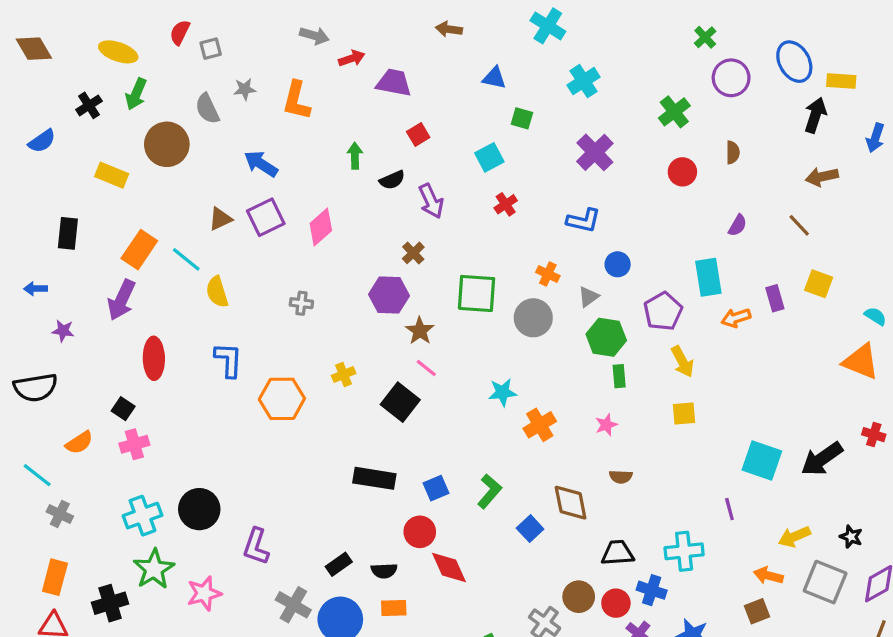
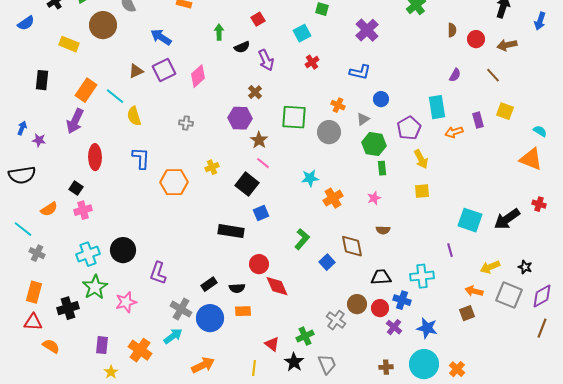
red circle: (682, 172) -> (476, 39), moved
blue arrow: (35, 289) -> (22, 128), moved, turned 112
blue square: (436, 488) -> (261, 213), moved

